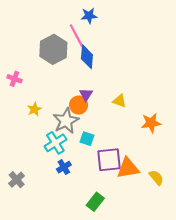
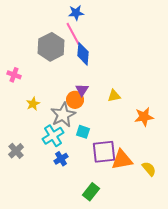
blue star: (89, 16) -> (76, 13), moved
yellow triangle: (120, 101) -> (114, 96), turned -32
gray cross: (17, 180) -> (16, 151), moved

